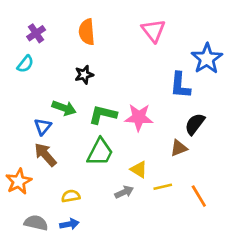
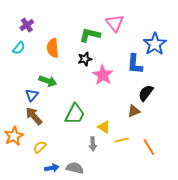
orange semicircle: (87, 32) -> (53, 48), moved
black star: (84, 75) -> (85, 59), moved
green L-shape: (103, 115) -> (90, 35), moved
pink star: (139, 117) -> (103, 75), moved, turned 30
gray arrow: (124, 192) -> (93, 144), turned 112
yellow semicircle: (71, 196) -> (40, 147), moved, turned -32
gray semicircle: (36, 223) -> (75, 168), moved

